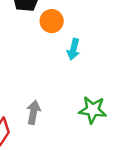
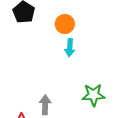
orange circle: (52, 21) -> (65, 24), moved

